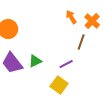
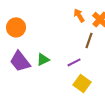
yellow square: (59, 85) -> (82, 83), moved

